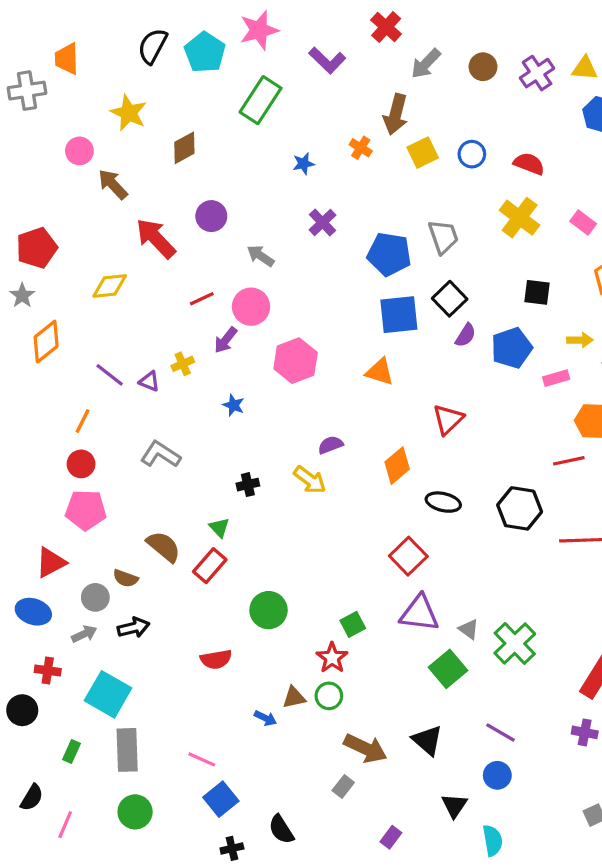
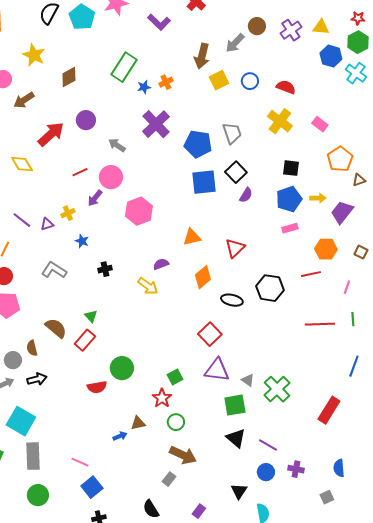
gray arrow: (426, 64) -> (235, 43), moved
green rectangle: (261, 100) -> (124, 67), moved
orange cross: (361, 148) -> (166, 82), moved, turned 32
brown arrow: (113, 184) -> (24, 100), turned -80
purple cross: (323, 222) -> (156, 124), size x1.6
red arrow: (156, 238) -> (51, 134), turned 92
yellow diamond: (110, 286) -> (22, 164), turned 65
blue pentagon: (512, 348) -> (289, 199), moved
orange triangle: (380, 372) -> (192, 237), moved, turned -30
pink rectangle: (556, 378) -> (290, 228), moved
purple triangle: (149, 381) -> (47, 224), turned -40
blue star: (234, 405) -> (82, 241), moved
black cross: (248, 485) -> (105, 269), moved
black hexagon: (520, 508) -> (270, 288), moved
brown semicircle: (126, 578) -> (32, 348), turned 56
red semicircle: (216, 659) -> (97, 387), moved
green square: (448, 669) -> (235, 405), turned 30
green circle: (329, 696) -> (176, 422), moved
blue arrow: (265, 718) -> (120, 436), turned -48
purple cross: (585, 732) -> (296, 469), moved
black triangle: (427, 740) -> (236, 438), moved
black semicircle: (281, 829) -> (151, 509), moved

